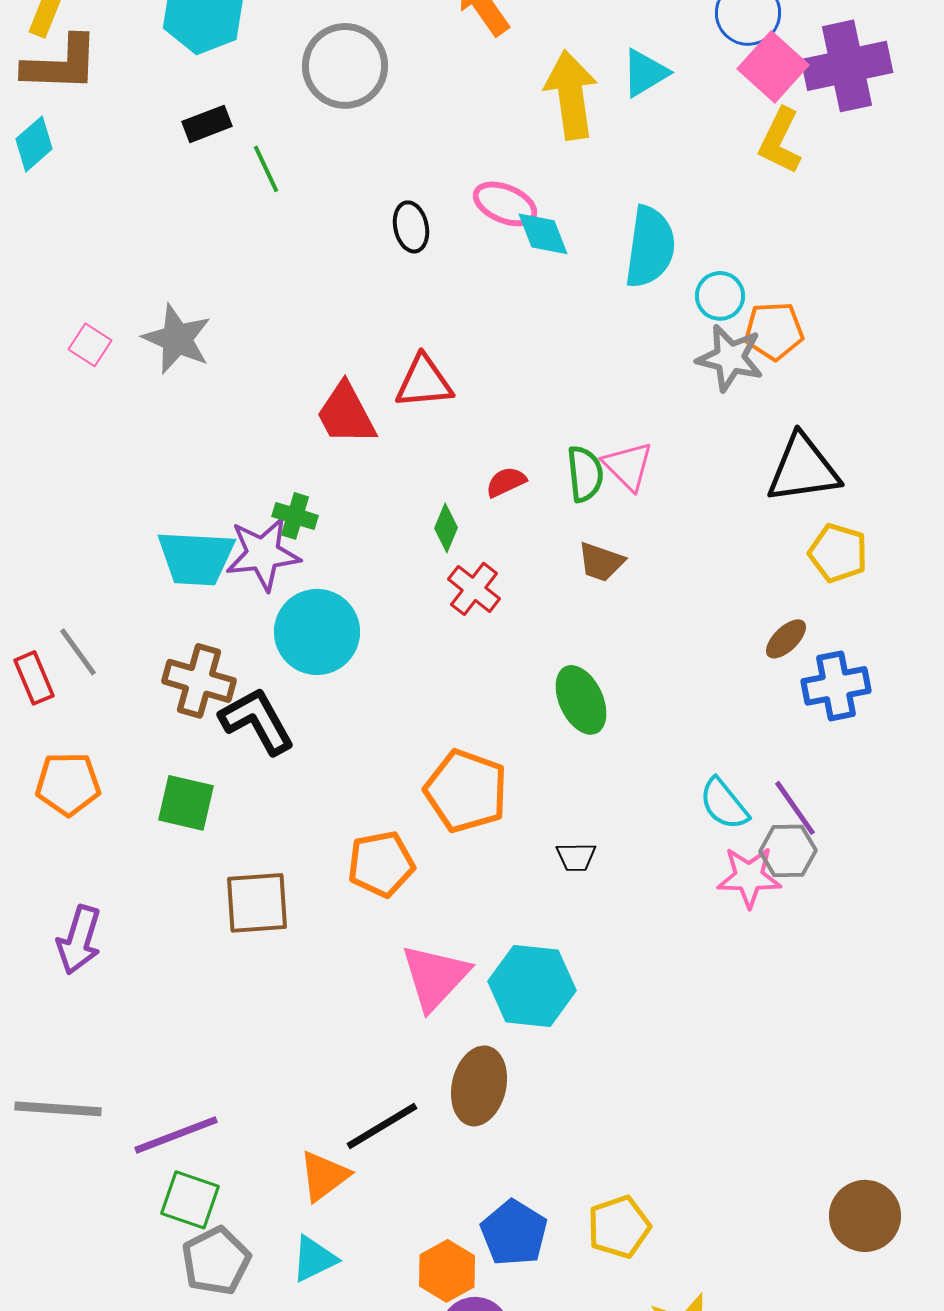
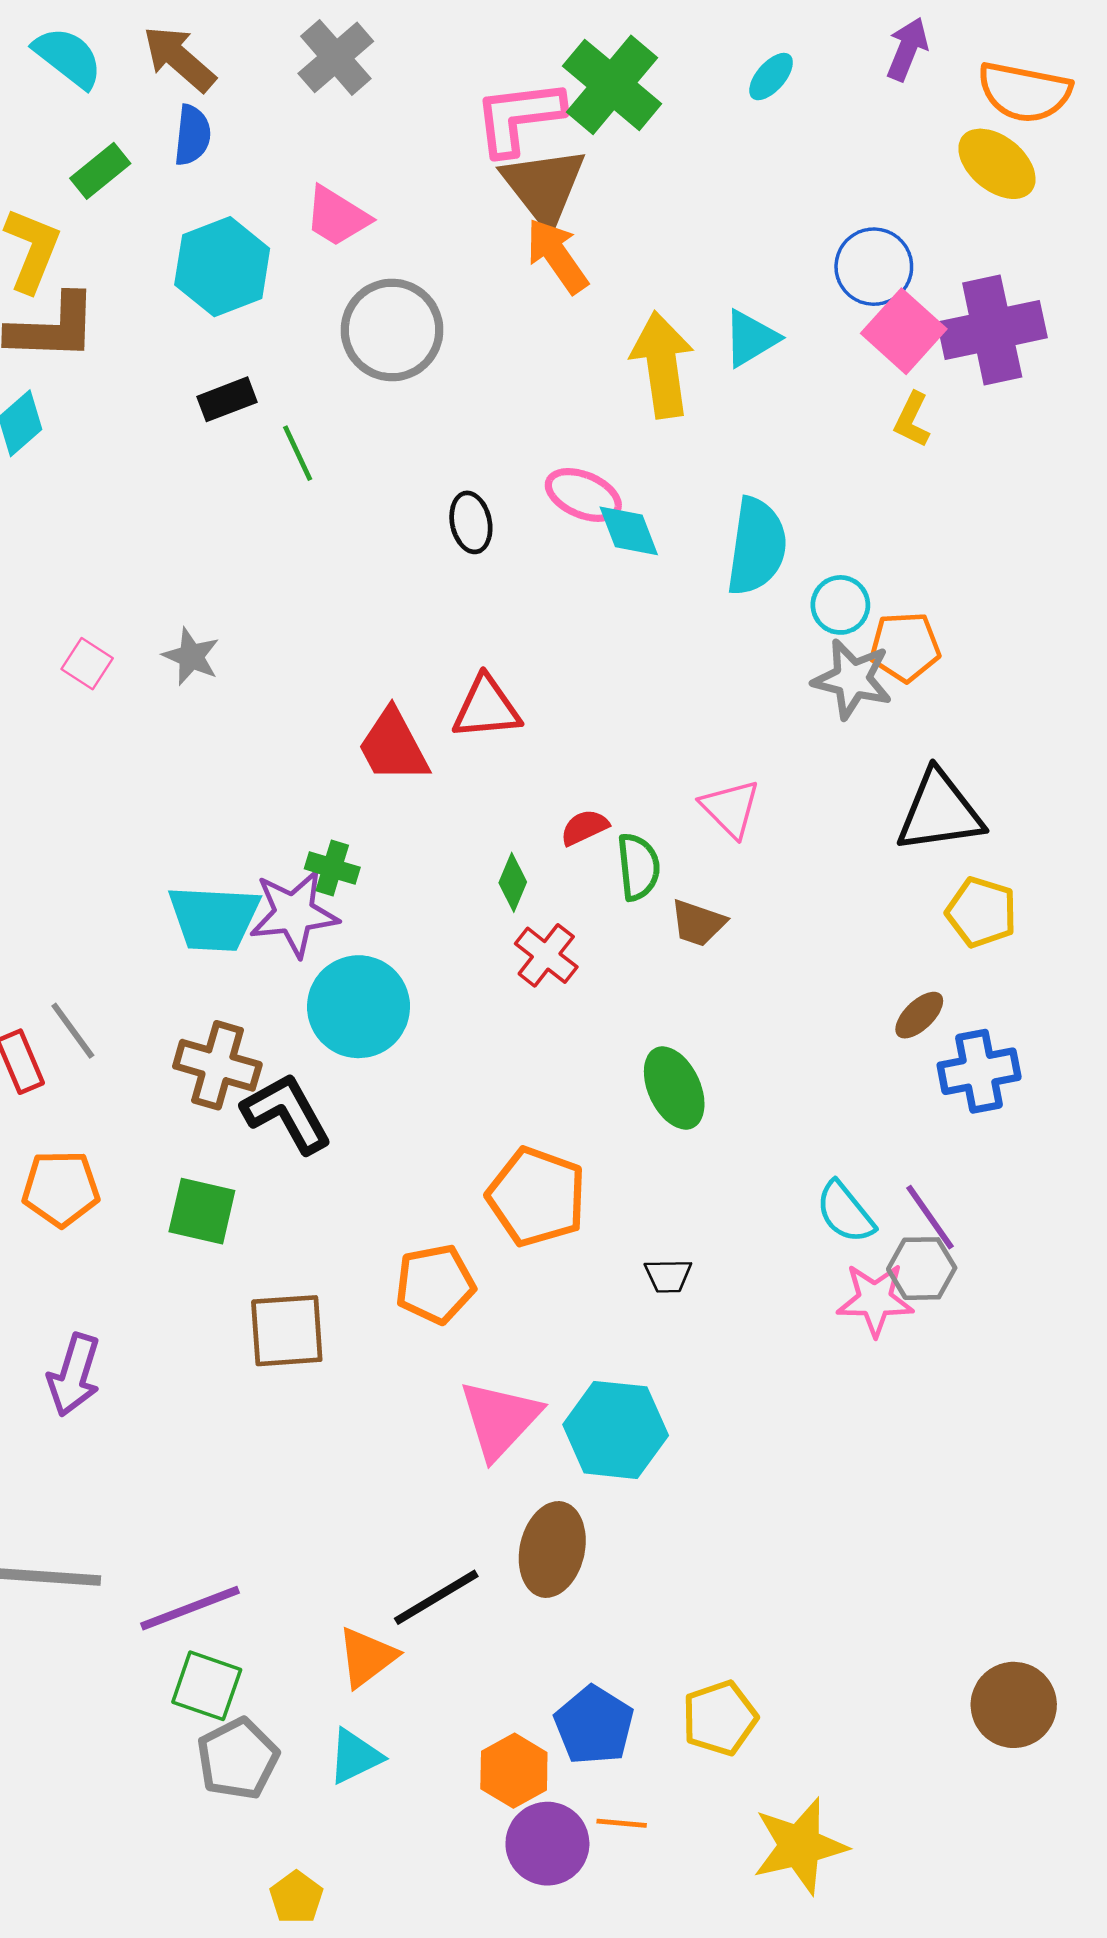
yellow L-shape: (780, 141) -> (912, 420), size x0.7
gray star: (177, 339) -> (191, 656), size x0.7
green semicircle: (585, 474) -> (638, 867), moved

